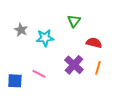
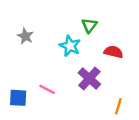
cyan star: (45, 38) -> (70, 46), moved, turned 30
orange line: (98, 68) -> (118, 106), moved

